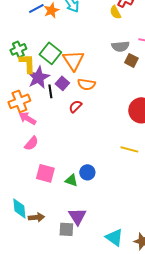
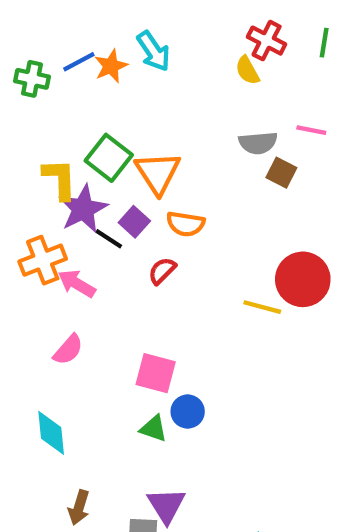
green cross: (18, 49) -> (32, 79), moved, turned 35
black line: (50, 91) -> (109, 239), turned -48
pink arrow: (27, 118) -> (77, 284), moved
yellow line: (129, 149) -> (262, 307), moved
pink square: (45, 173) -> (156, 373), moved
cyan diamond: (19, 208) -> (51, 433), moved
brown arrow: (36, 217) -> (79, 507), turned 112

